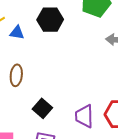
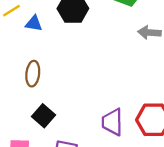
black square: (42, 108) -> (43, 116), moved

